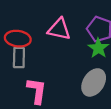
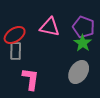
red ellipse: (18, 39) -> (15, 35), turned -40

